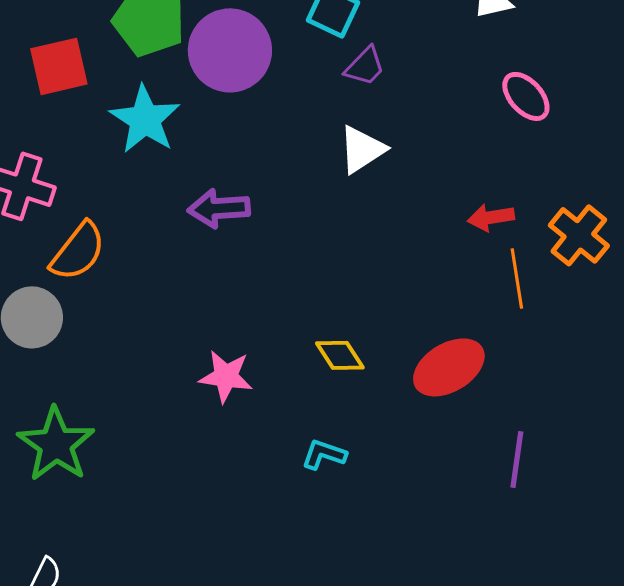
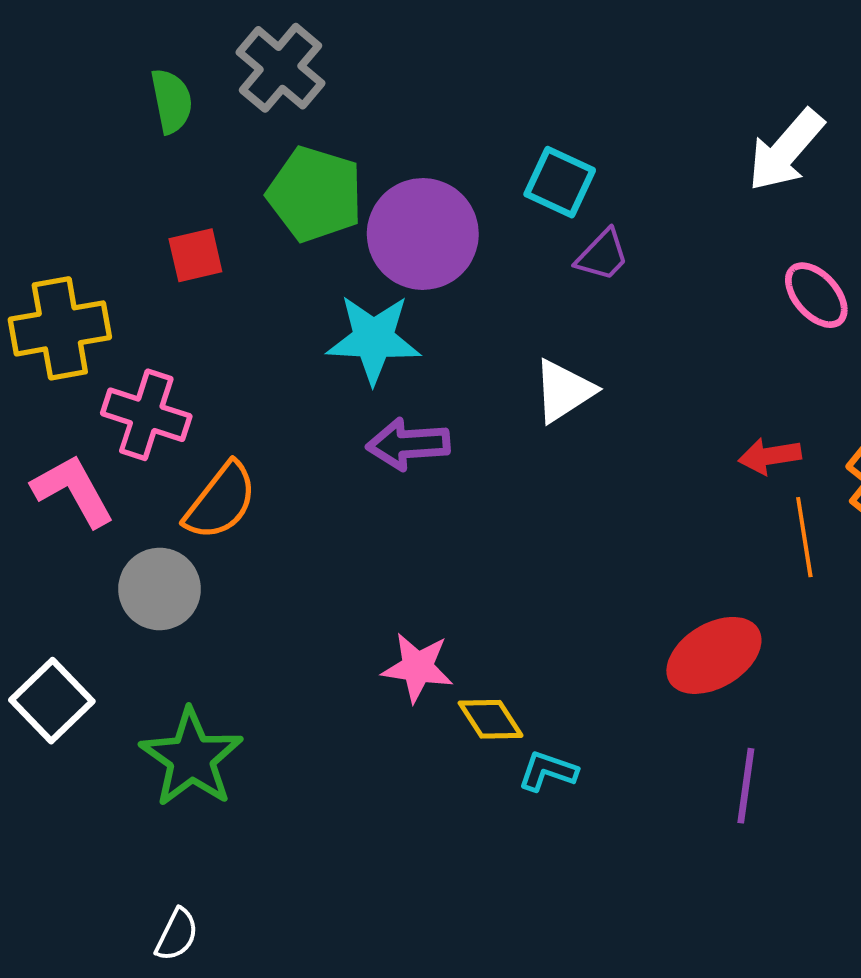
red square: (59, 66) -> (195, 255), size x0.7
cyan star: (145, 119) -> (374, 339), moved, turned -30
white triangle: (362, 149) -> (564, 391), moved
yellow diamond: (340, 355) -> (491, 719), moved
purple line: (517, 459) -> (746, 786), moved

